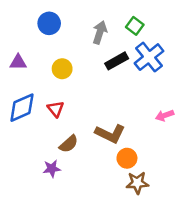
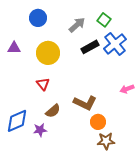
gray arrow: (100, 32) -> (77, 25), turned 30
yellow circle: (62, 69) -> (48, 53), size x1.5
blue diamond: (22, 108) -> (17, 121), moved

